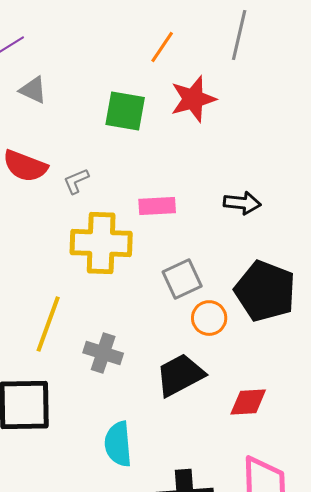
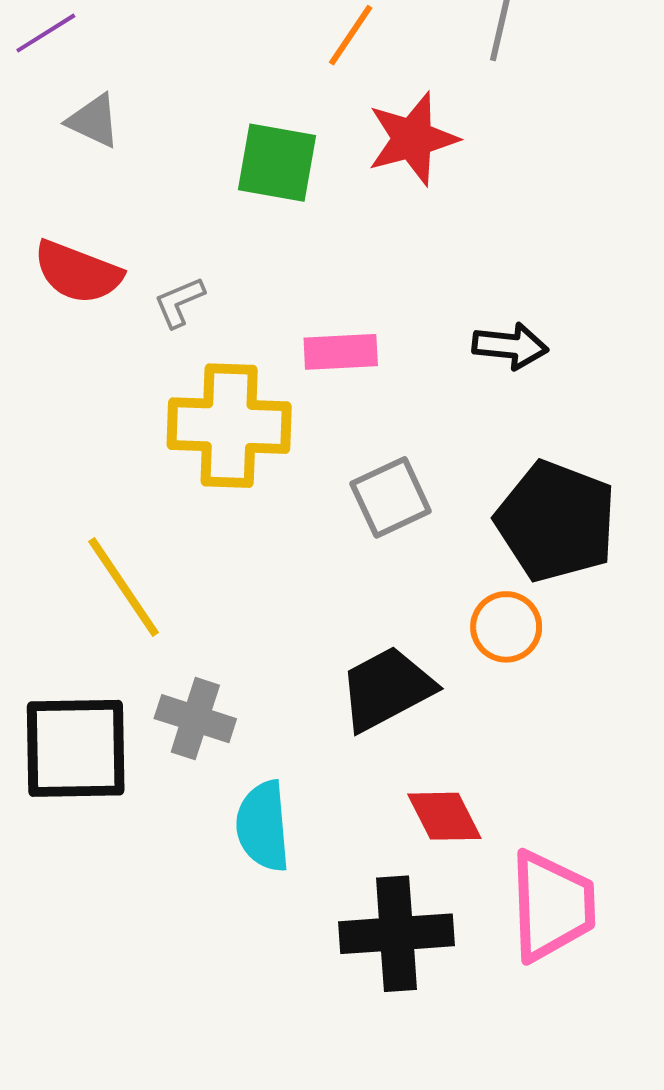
orange circle: (209, 318) -> (506, 627), moved
yellow line: (48, 324) -> (124, 587), turned -54
gray cross: (103, 353) -> (195, 719), moved
red diamond: (248, 402) -> (444, 816), moved, turned 66

